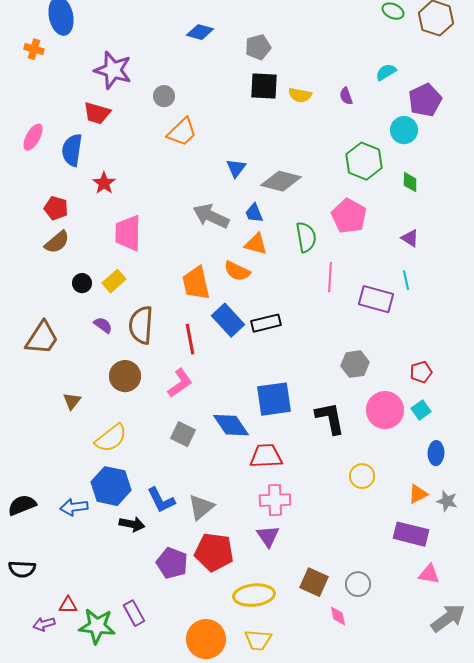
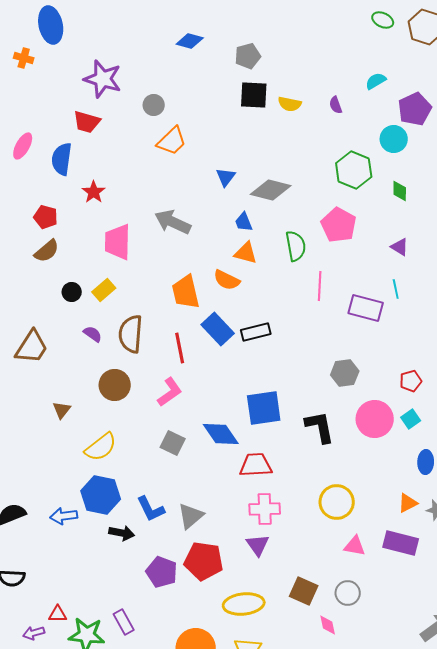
gray arrow: (211, 216) -> (173, 222), moved
yellow circle: (362, 476) -> (337, 502), moved, size x1.4
pink triangle: (429, 574) -> (355, 546), moved

